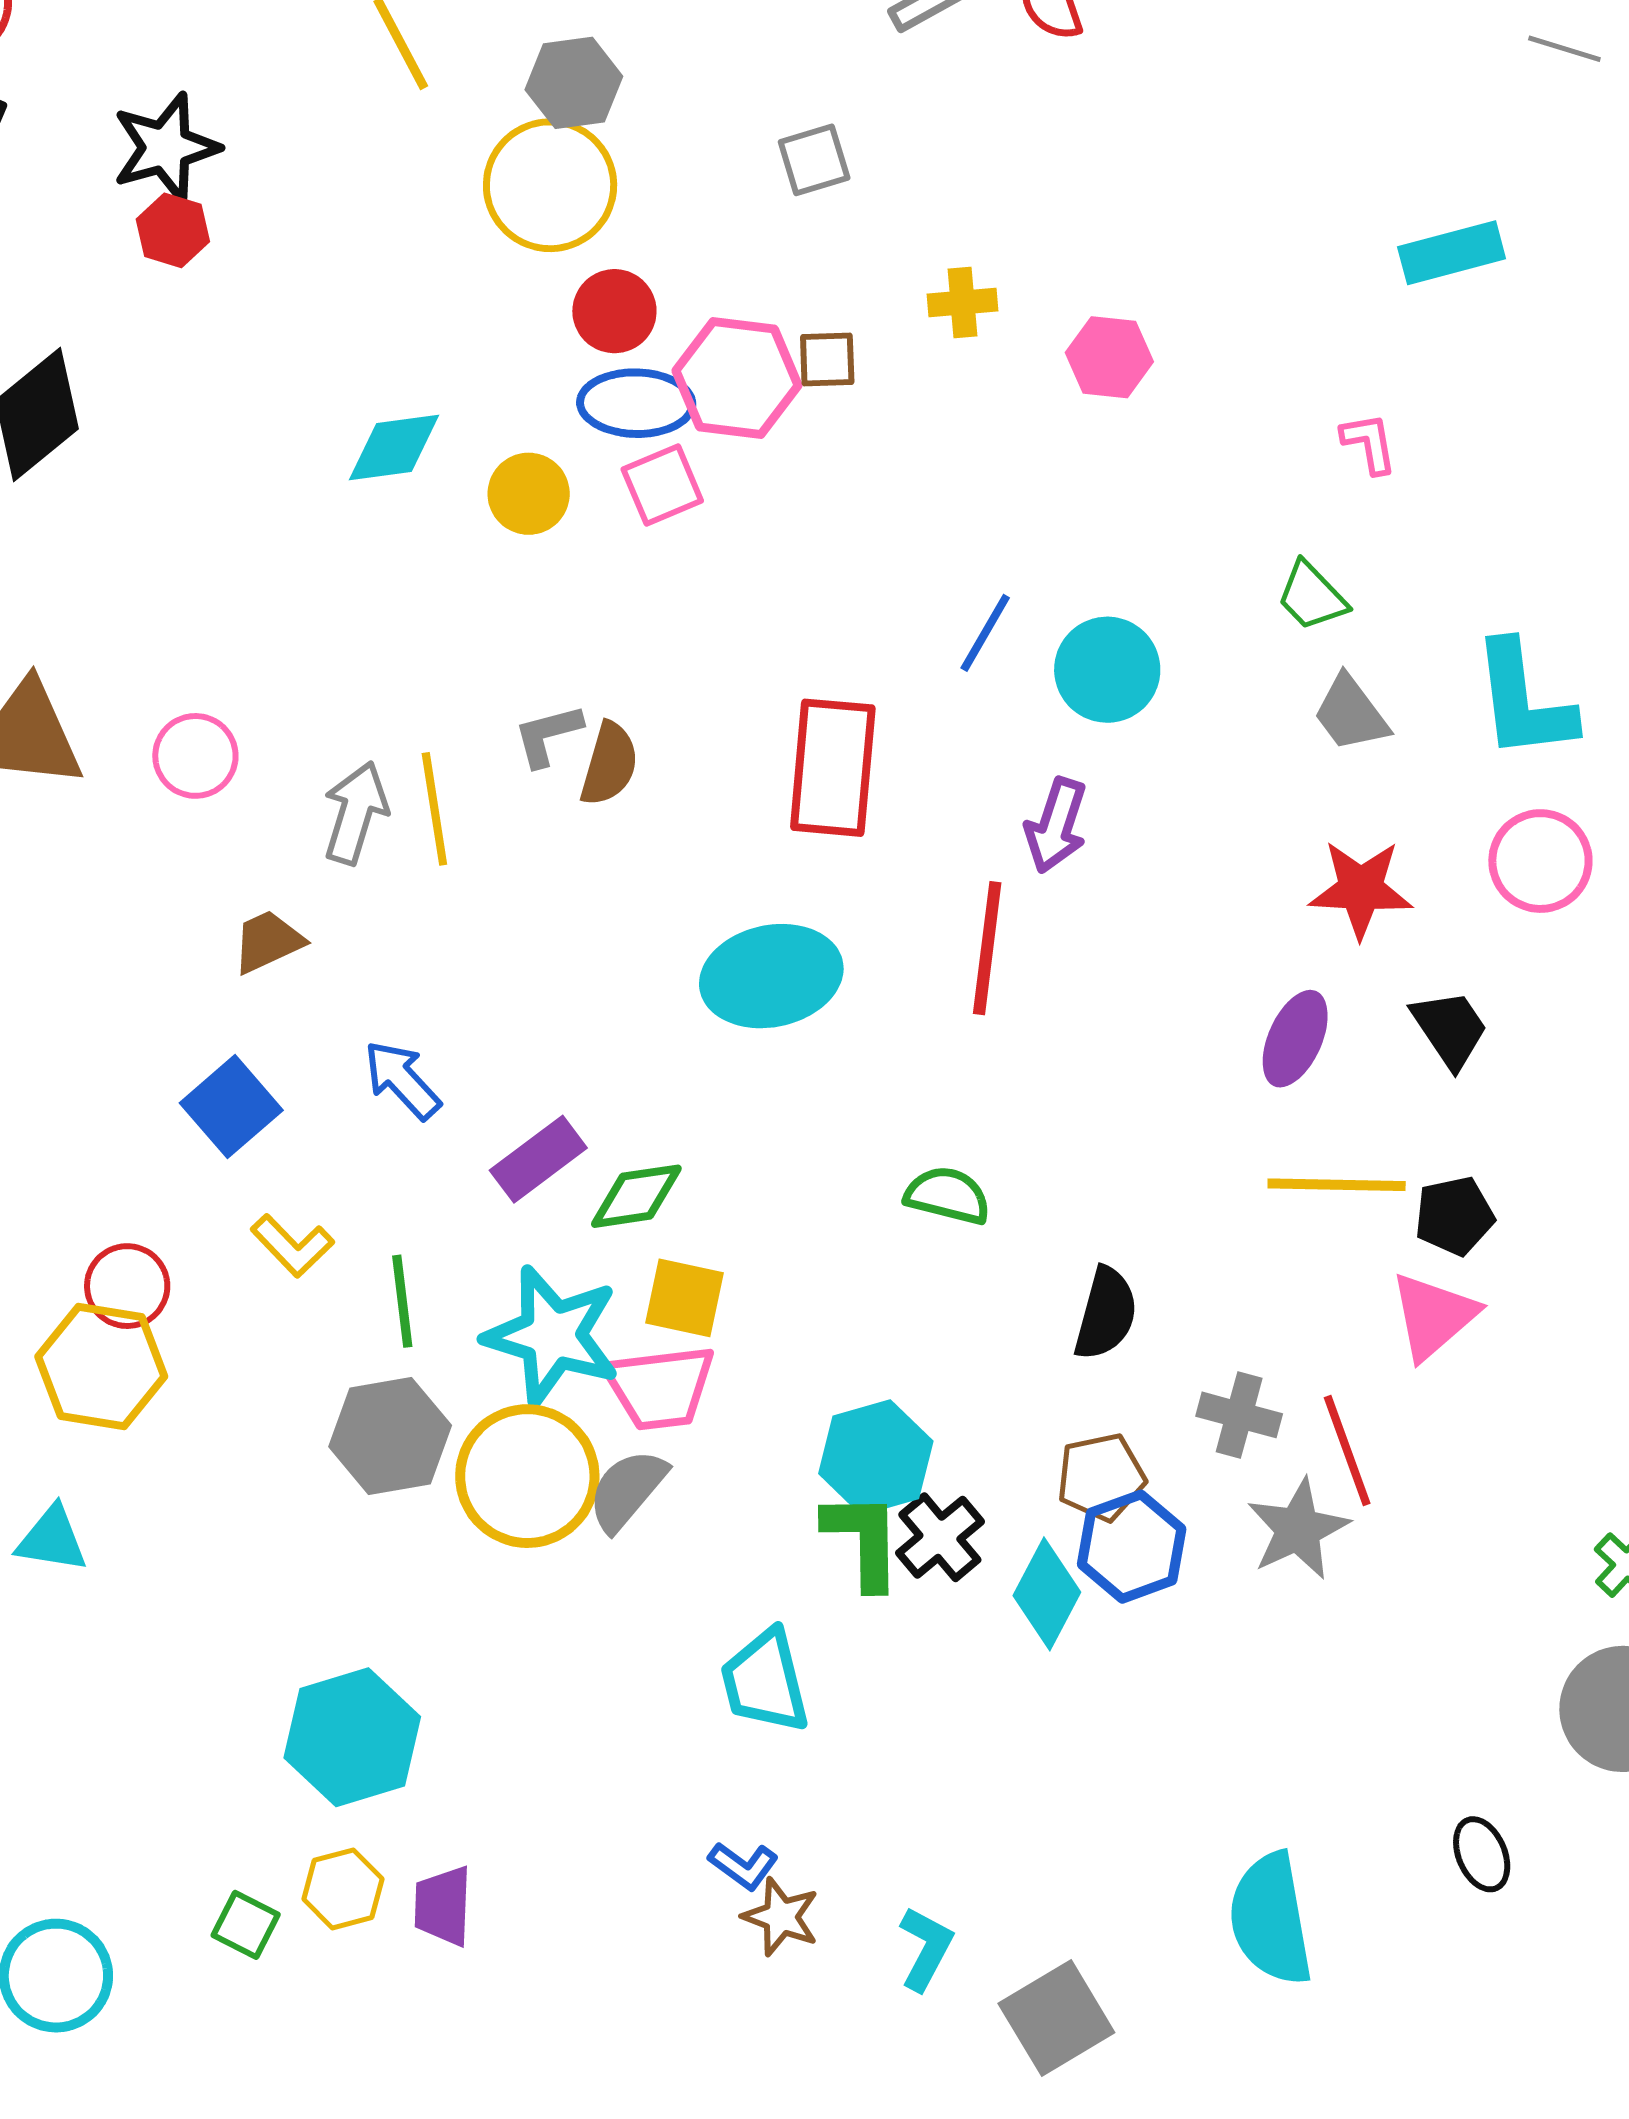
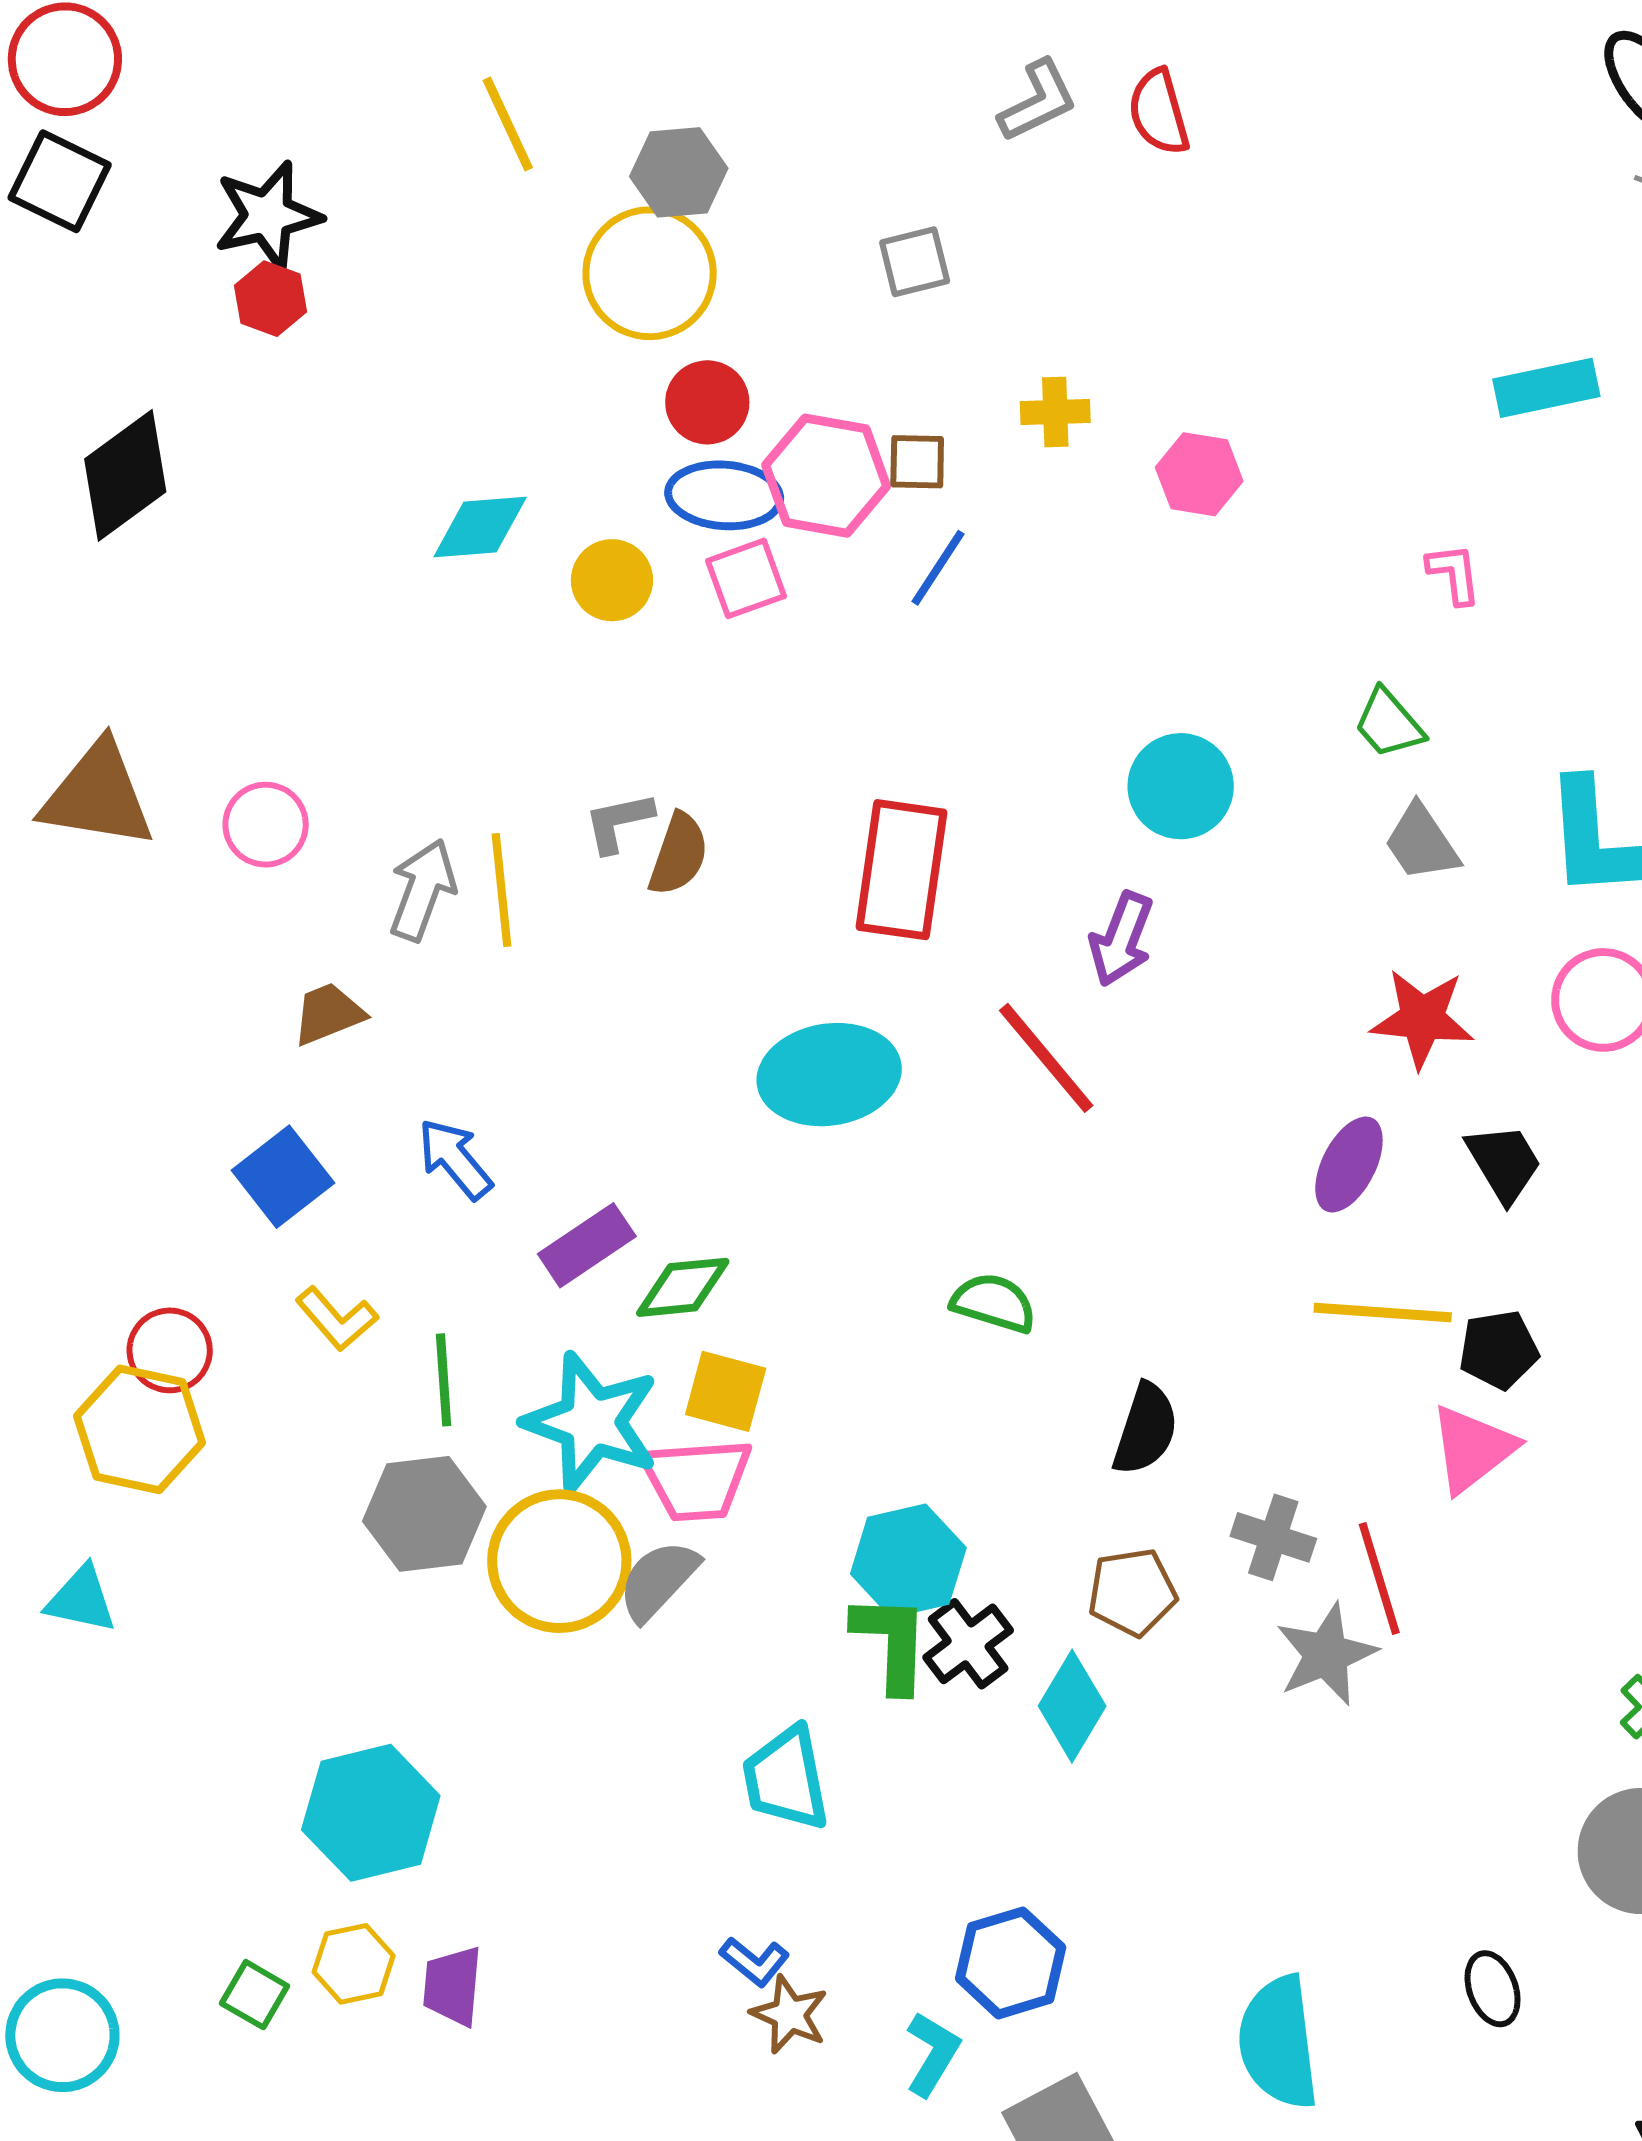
blue line: (985, 633) -> (938, 568), moved
red line: (987, 948) -> (1046, 1058), turned -50
blue hexagon: (1132, 1547) -> (1011, 1963), moved

